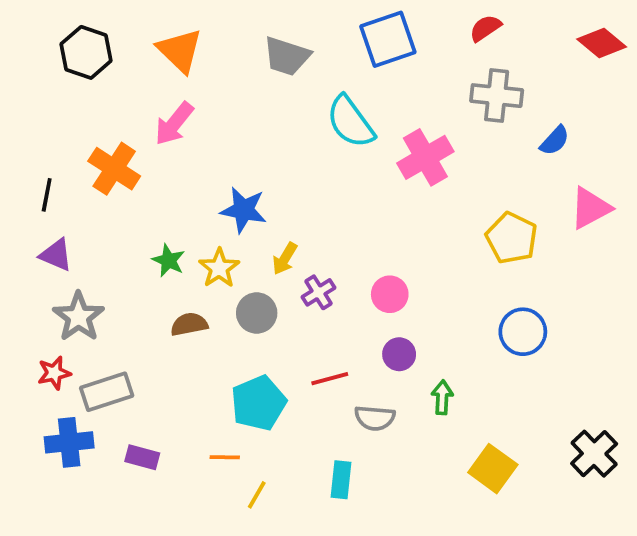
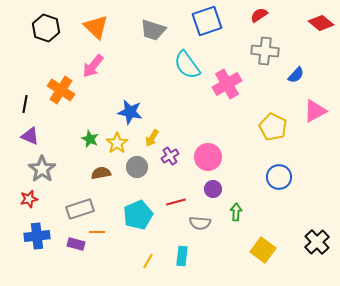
pink circle: (390, 294) -> (208, 157), size x1.4
gray rectangle: (107, 392) -> (80, 209), moved
orange line: (225, 457) -> (97, 232), moved
yellow line: (257, 495) -> (148, 261), moved

